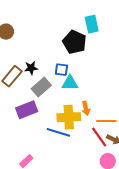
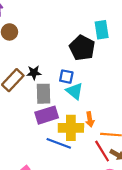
cyan triangle: (70, 83) -> (75, 91), turned 36
gray rectangle: (41, 87) -> (44, 94), turned -54
purple rectangle: (27, 110) -> (47, 115), moved

